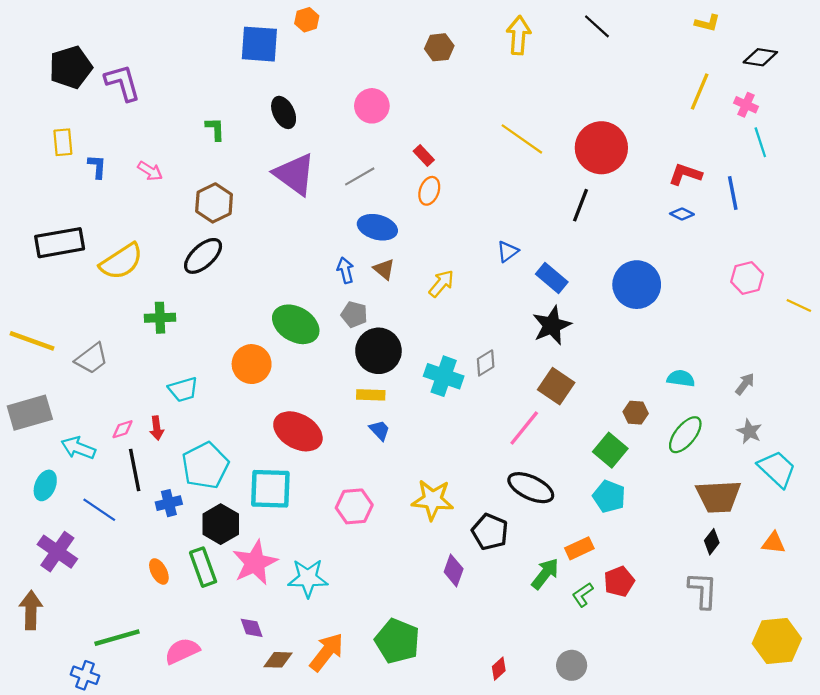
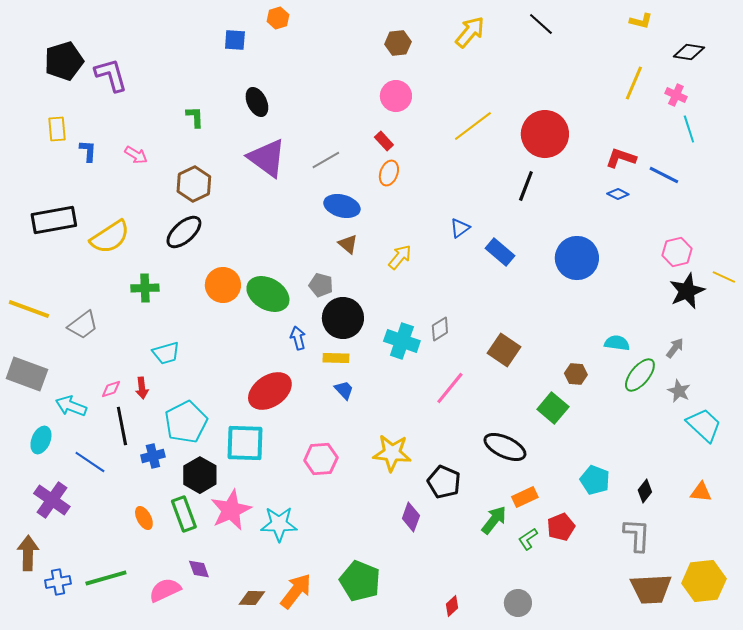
yellow arrow: (519, 35) -> (470, 32), turned 36
blue square: (259, 44) -> (235, 40), size x0.6
pink circle: (372, 106) -> (396, 96), moved
yellow line: (522, 139) -> (473, 126), turned -72
blue line: (733, 193) -> (664, 175), turned -52
blue arrow: (345, 270) -> (298, 338), moved
black star: (552, 325) -> (687, 291), moved
orange circle: (252, 364) -> (223, 285), moved
gray rectangle: (30, 413) -> (27, 374), turned 36
pink line: (524, 428) -> (450, 388), moved
red ellipse: (298, 431) -> (270, 391), turned -63
green ellipse: (685, 435) -> (640, 375), moved
black ellipse: (531, 488) -> (505, 447), moved
cyan pentagon: (609, 496) -> (595, 480), moved
brown trapezoid: (718, 496) -> (651, 589), moved
purple diamond: (252, 628) -> (199, 569), moved
blue cross: (85, 675) -> (58, 582), moved, turned -30

